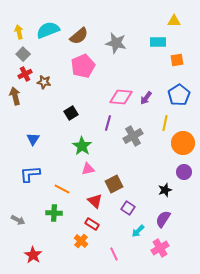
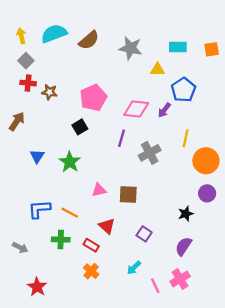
yellow triangle: (174, 21) -> (158, 70), moved
orange square: (177, 60) -> (212, 49), moved
pink pentagon: (83, 66) -> (93, 98), moved
red cross: (25, 74) -> (28, 83), turned 32
blue pentagon: (179, 95) -> (183, 90), moved
brown arrow: (15, 96) -> (17, 121), moved, turned 48
green star: (82, 146) -> (70, 162), moved
blue L-shape: (30, 174) -> (39, 209), moved
brown square: (114, 184) -> (128, 195), moved, turned 30
red rectangle: (92, 224) -> (91, 245), moved
cyan arrow: (138, 231) -> (134, 268), moved
pink line: (114, 254) -> (155, 286), moved

